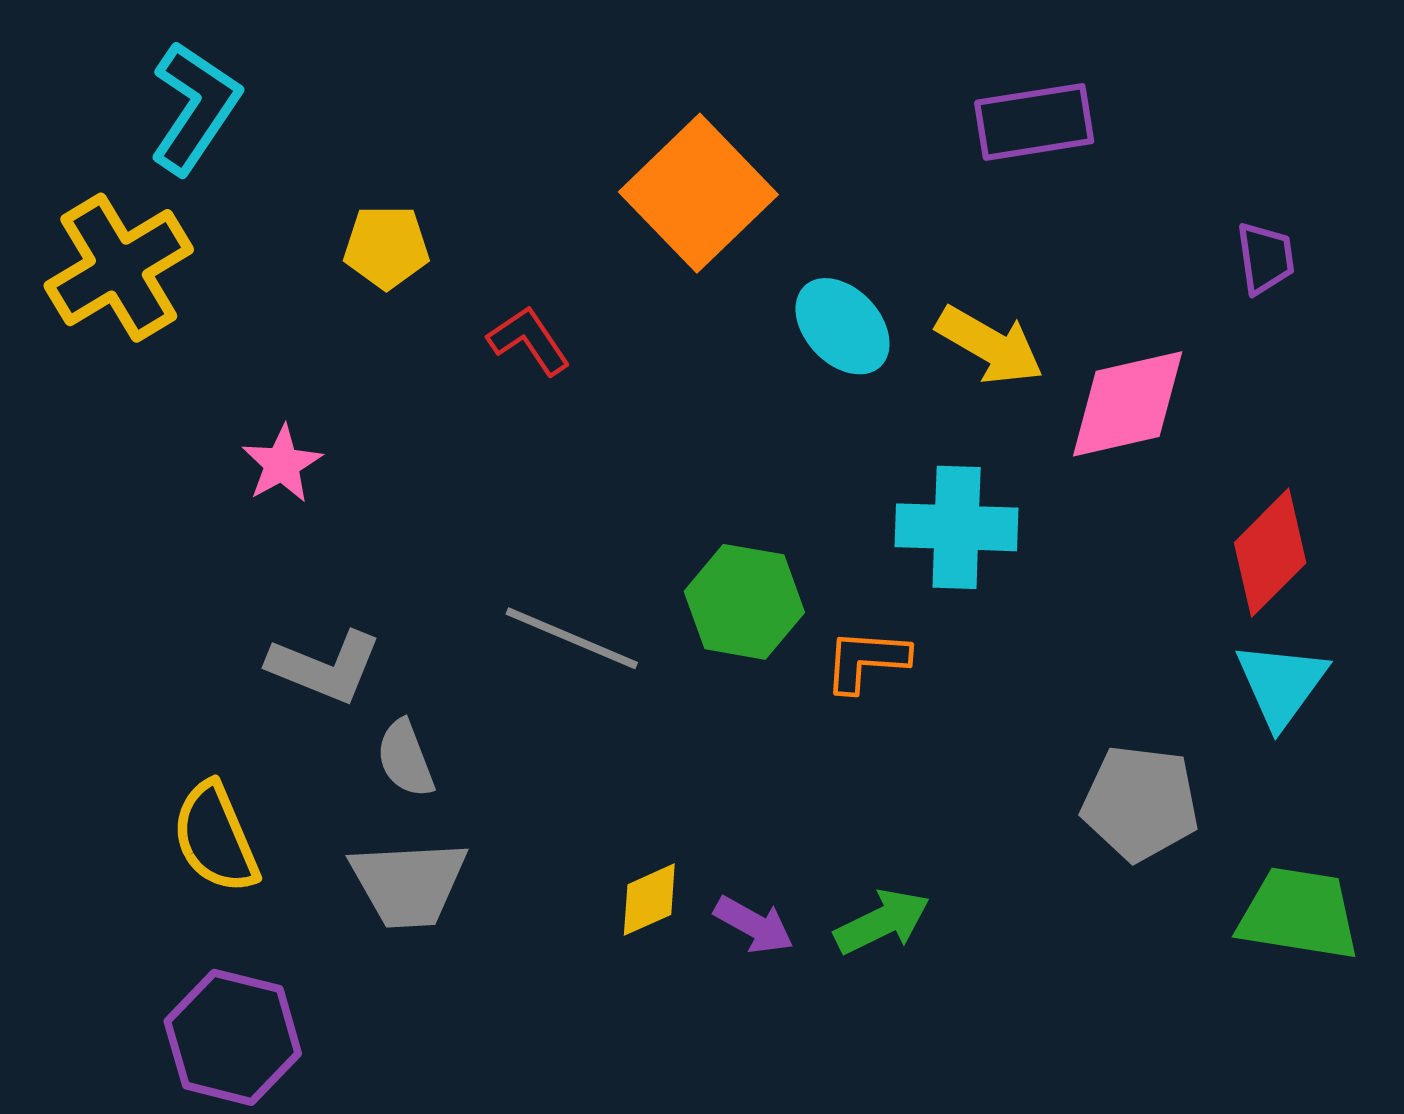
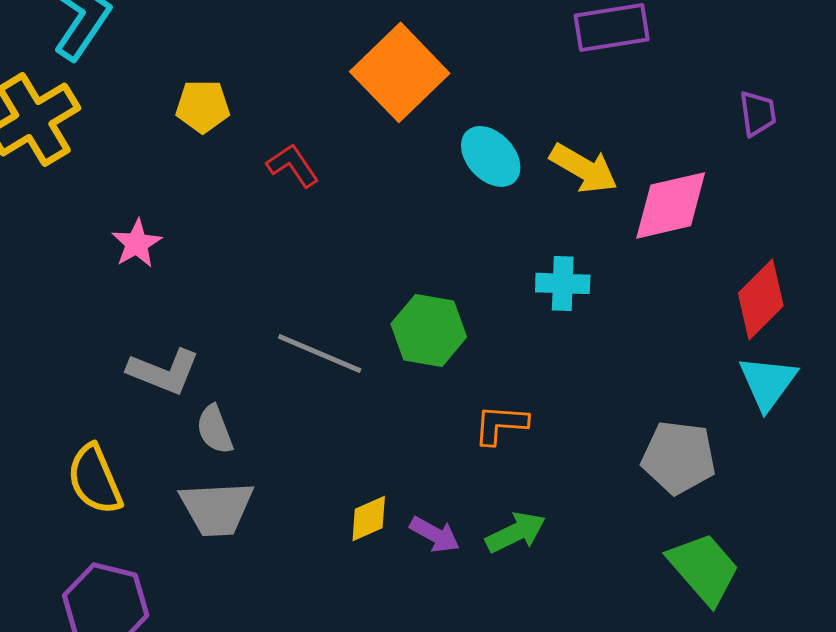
cyan cross: (957, 527) -> (563, 283), size x0.7
orange L-shape: (866, 660) -> (501, 424), moved
green trapezoid: (1299, 914) -> (704, 568), moved, turned 40

